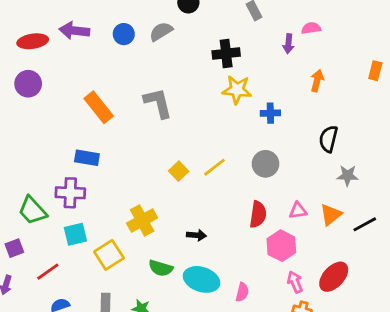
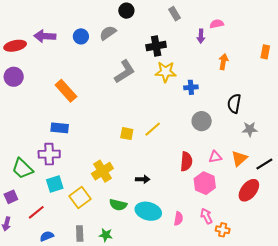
gray L-shape: (158, 103) -> (125, 72), moved, turned 75
gray circle: (266, 164) -> (202, 121), moved
yellow square: (179, 171) -> (127, 134), turned -32
red ellipse: (334, 277) -> (249, 190), moved
pink arrow: (295, 282) -> (206, 216), moved

